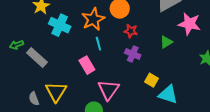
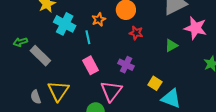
orange star: (93, 19) -> (99, 19), size x0.6
cyan line: (98, 44) -> (88, 37), moved
purple cross: (133, 54) -> (126, 65), moved

